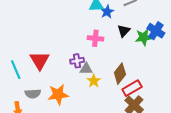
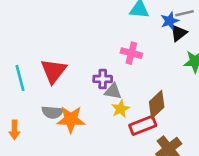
blue star: (107, 12) -> (170, 21), moved
black triangle: (124, 31) -> (179, 33), moved
red rectangle: (132, 88) -> (143, 125), moved
gray semicircle: (33, 94) -> (52, 112), moved

